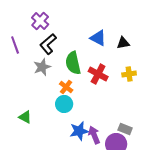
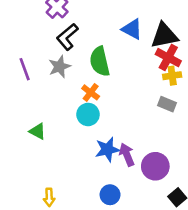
black triangle: (123, 43) -> (164, 36), size x1.6
purple line: (15, 45) -> (25, 69), moved
red cross: (98, 74) -> (168, 58), moved
gray rectangle: (125, 129) -> (167, 104), moved

